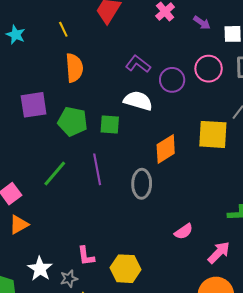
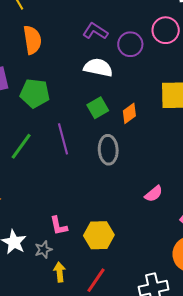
green square: (110, 125) -> (98, 108), moved, turned -30
orange diamond: (166, 149) -> (129, 113), size x0.7

